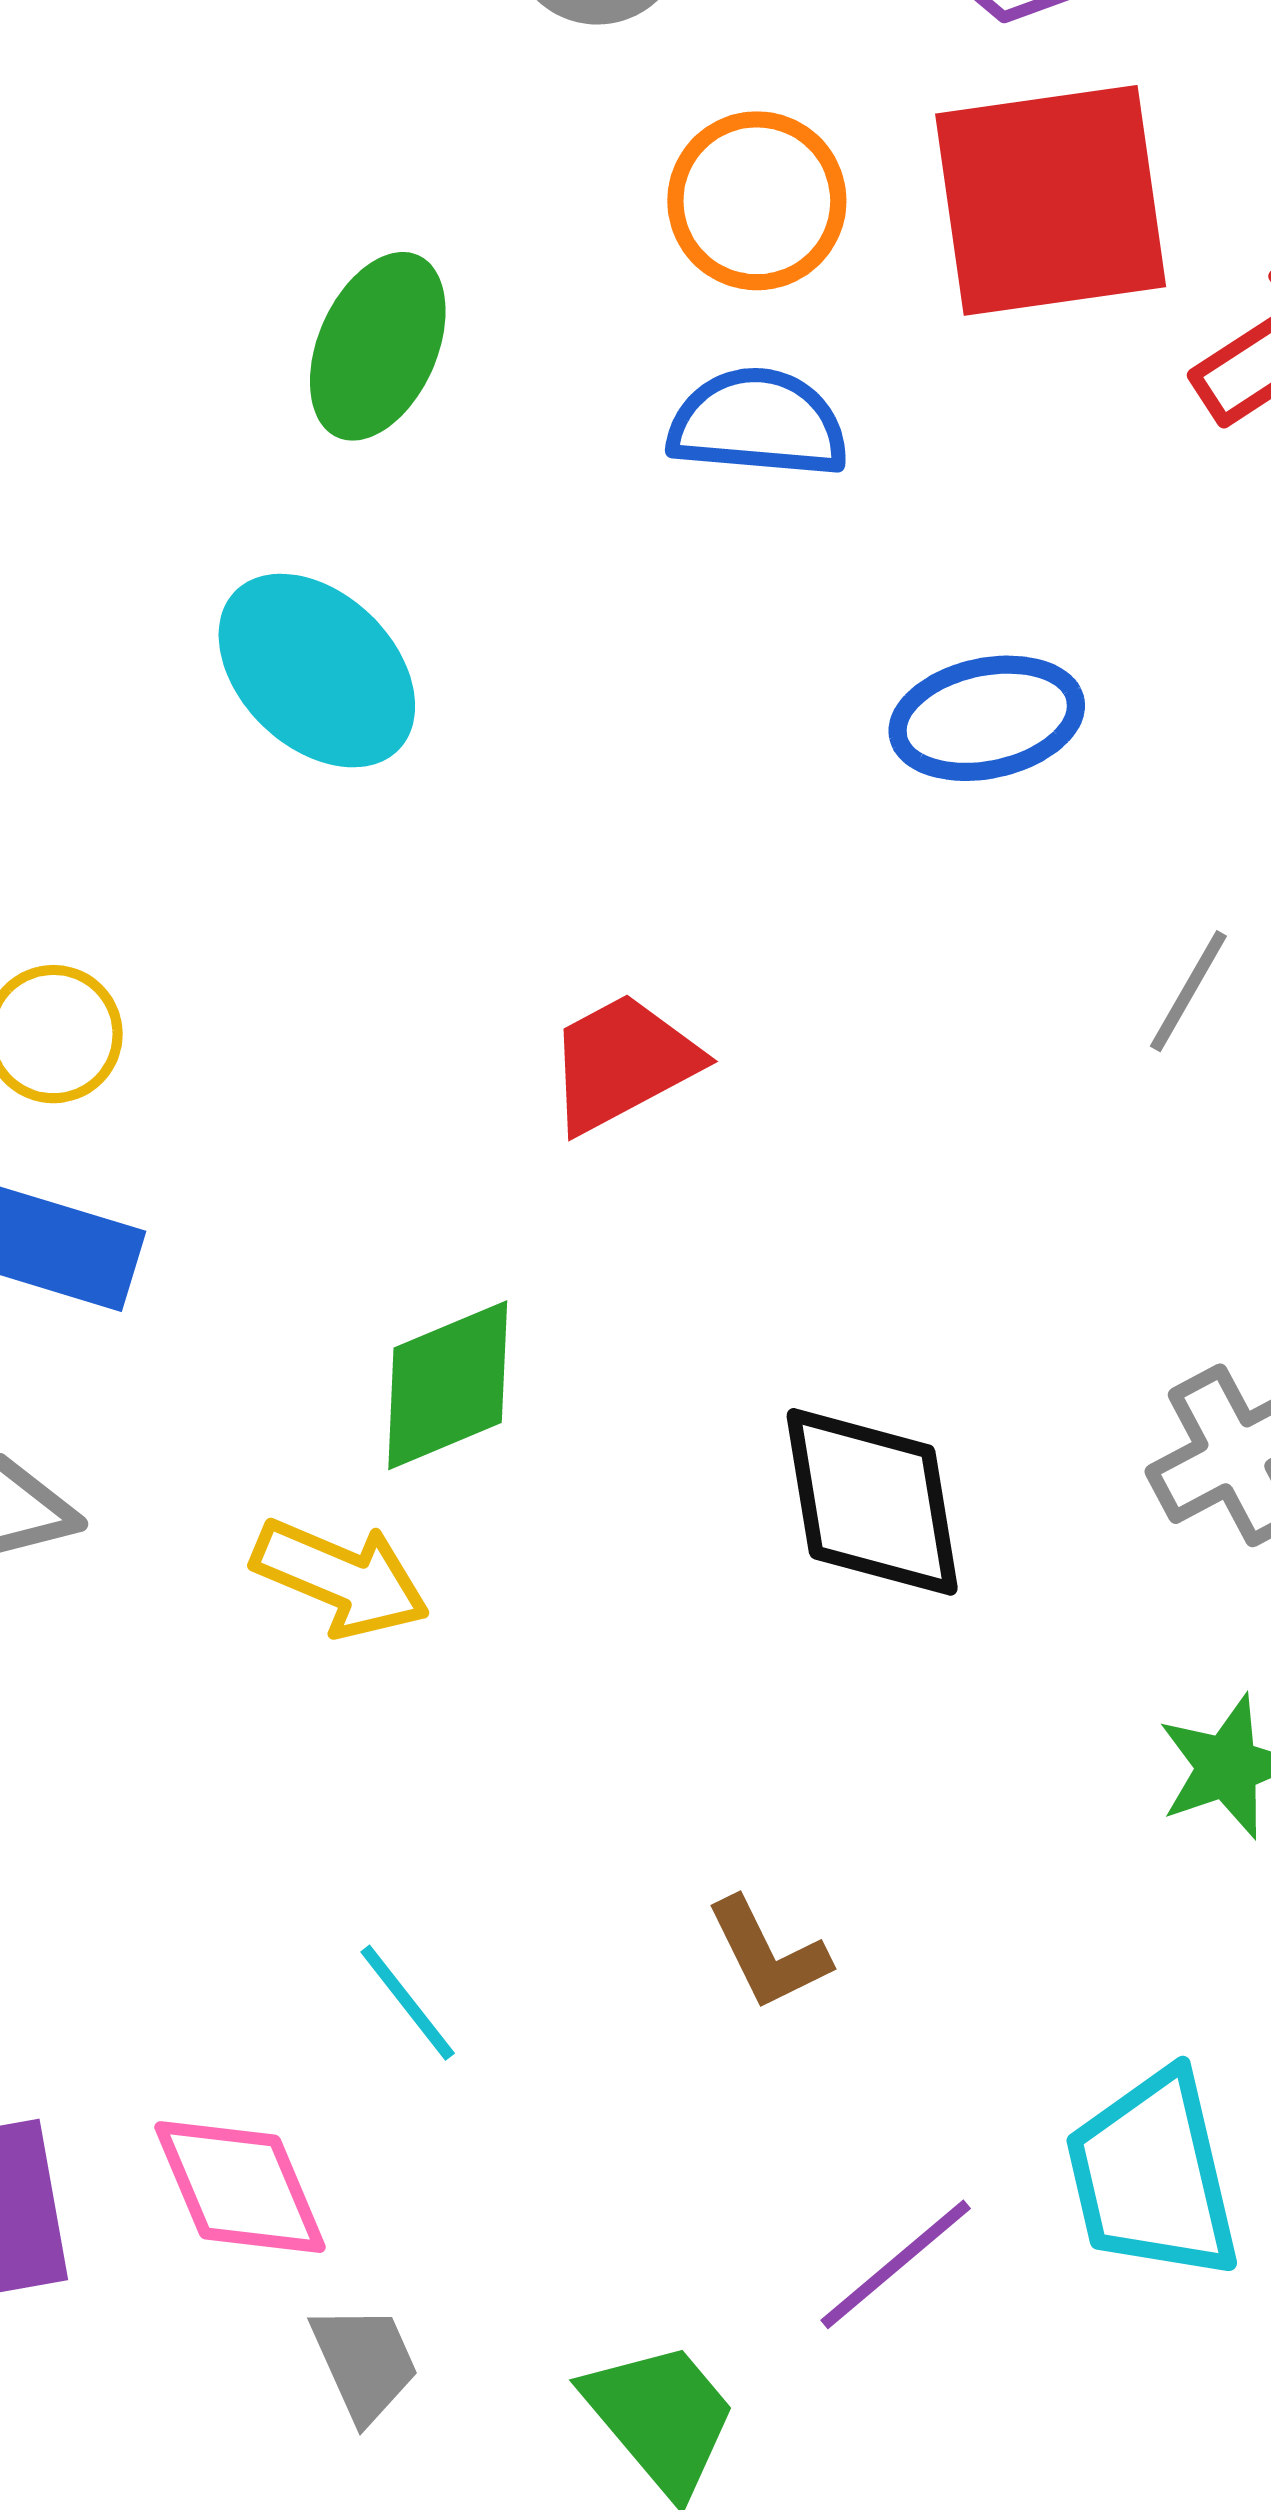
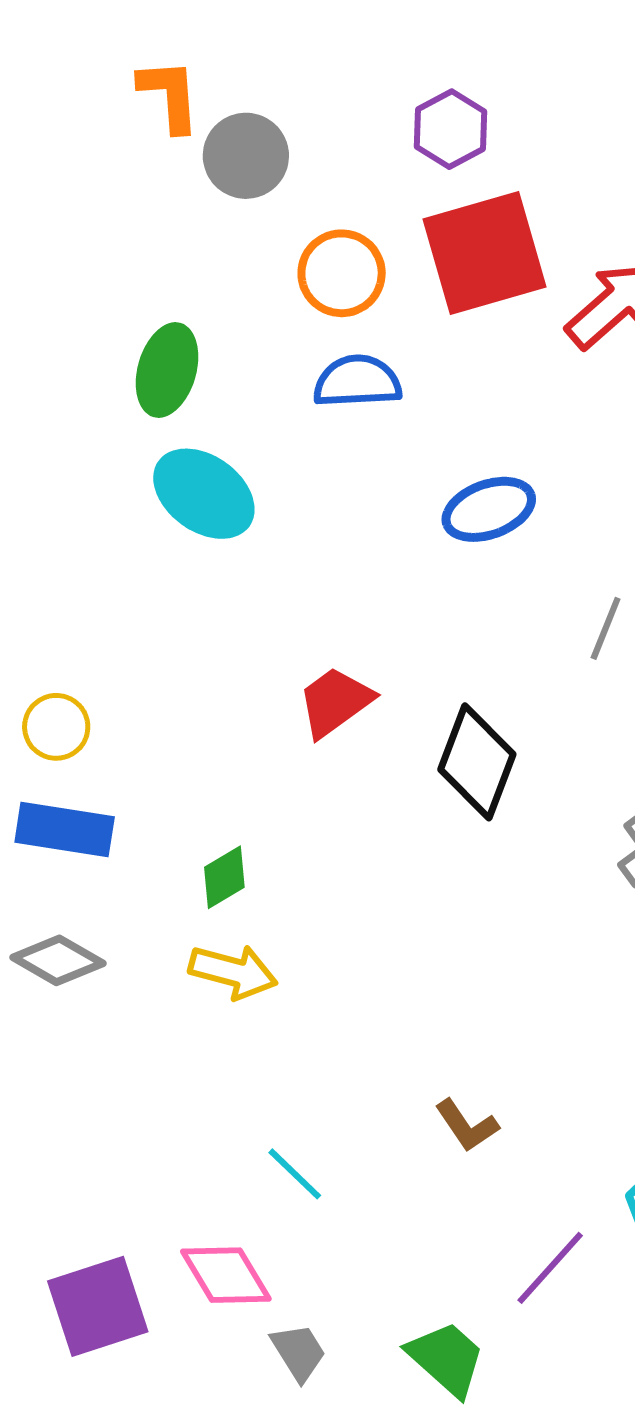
cyan ellipse: (317, 671) -> (204, 494), moved
green diamond: (448, 1385) -> (224, 877), moved, size x0.7
black diamond: (872, 1502) -> (477, 762), moved, turned 38

